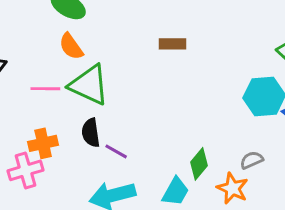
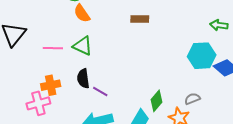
orange semicircle: (71, 46) -> (82, 13), moved
green triangle: (89, 85) -> (83, 46), size x0.7

